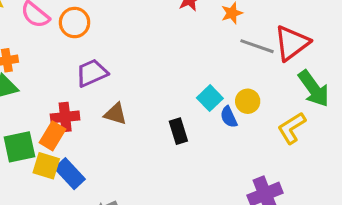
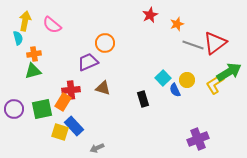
orange circle: (75, 23) -> (105, 43), moved
green arrow: (314, 89) -> (229, 72), turned -85
yellow L-shape: (292, 128) -> (215, 84), moved
yellow square: (46, 166) -> (60, 132), moved

